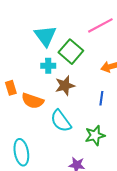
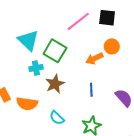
cyan semicircle: (61, 121) -> (57, 118), size x0.7

